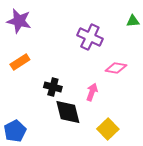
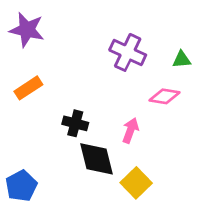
green triangle: (133, 21) -> (182, 60), moved
yellow square: (108, 129) -> (136, 183), moved

